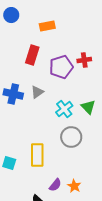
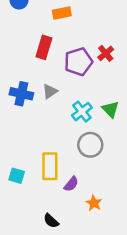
red cross: (84, 60) -> (106, 53), turned -32
purple semicircle: (55, 185) -> (71, 184), moved

